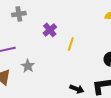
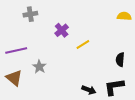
yellow line: (71, 44) -> (83, 44), turned 40

